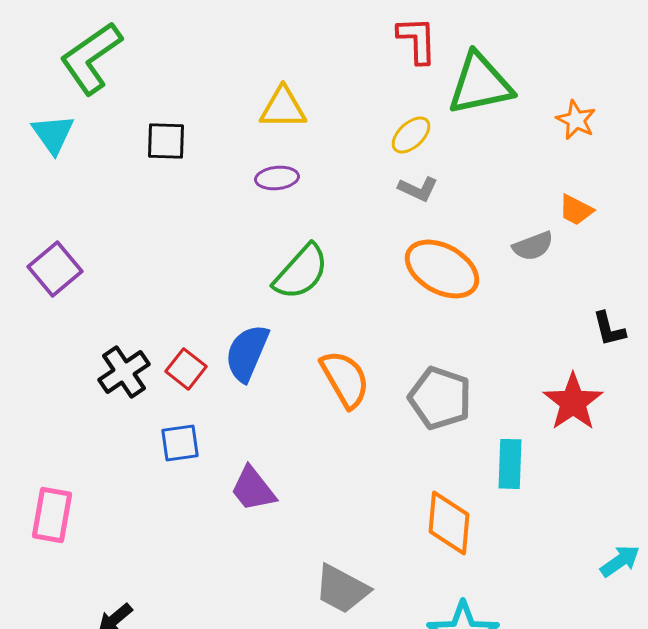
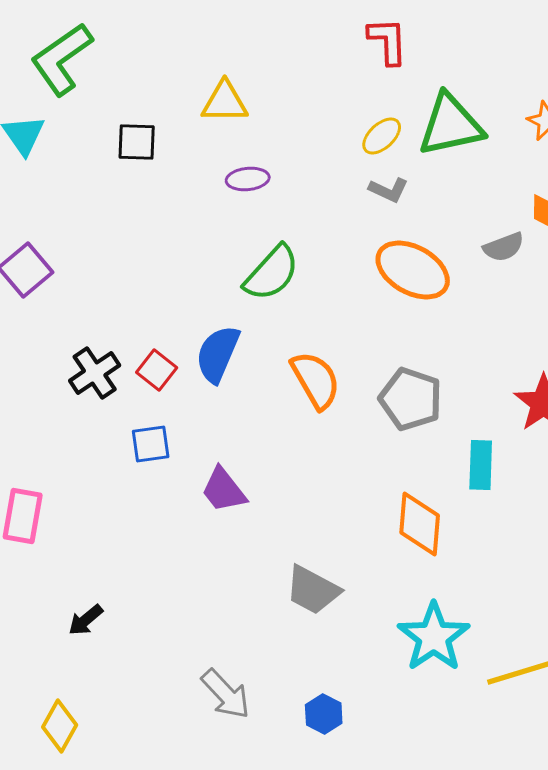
green triangle: (480, 84) -> (451, 125), moved
yellow triangle: (283, 108) -> (225, 102), moved

